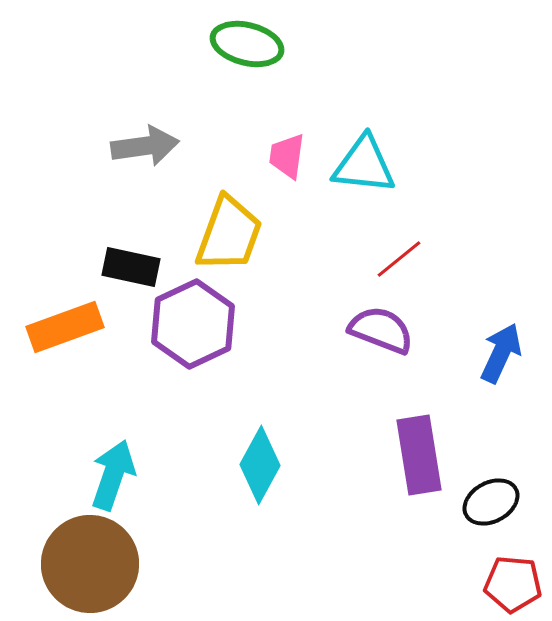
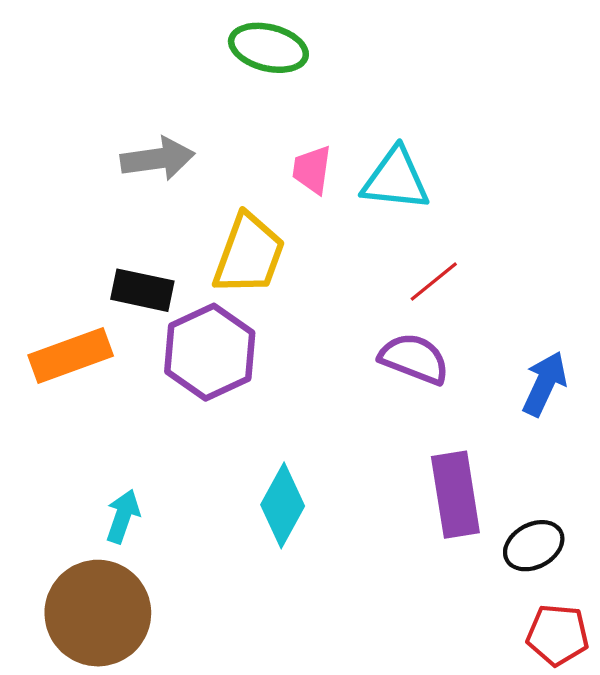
cyan arrow: (113, 475) -> (123, 516), size x0.7

